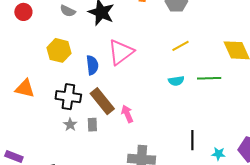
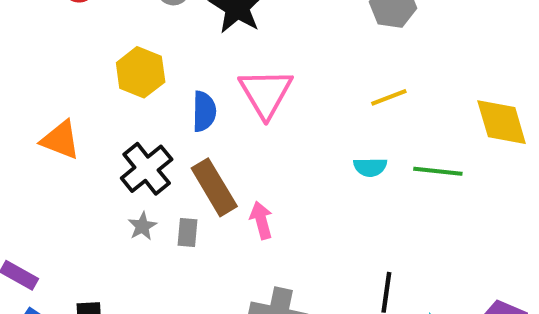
pink triangle: (121, 52) -> (266, 93), turned -32
black cross: (68, 97) -> (147, 169), turned 35

